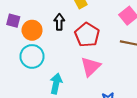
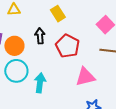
pink triangle: (91, 67) -> (85, 77), moved, turned 35
cyan arrow: (56, 84) -> (40, 83), moved

